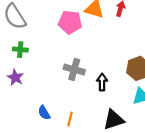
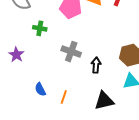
green cross: (20, 50) -> (40, 28), moved

